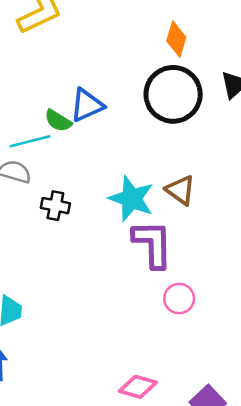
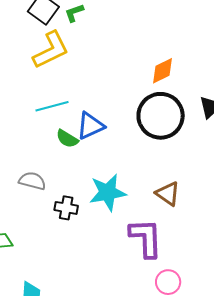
orange diamond: (176, 39) -> (162, 71), turned 48
cyan line: (30, 141) -> (52, 106), moved
cyan star: (131, 199) -> (108, 192), moved, turned -30

